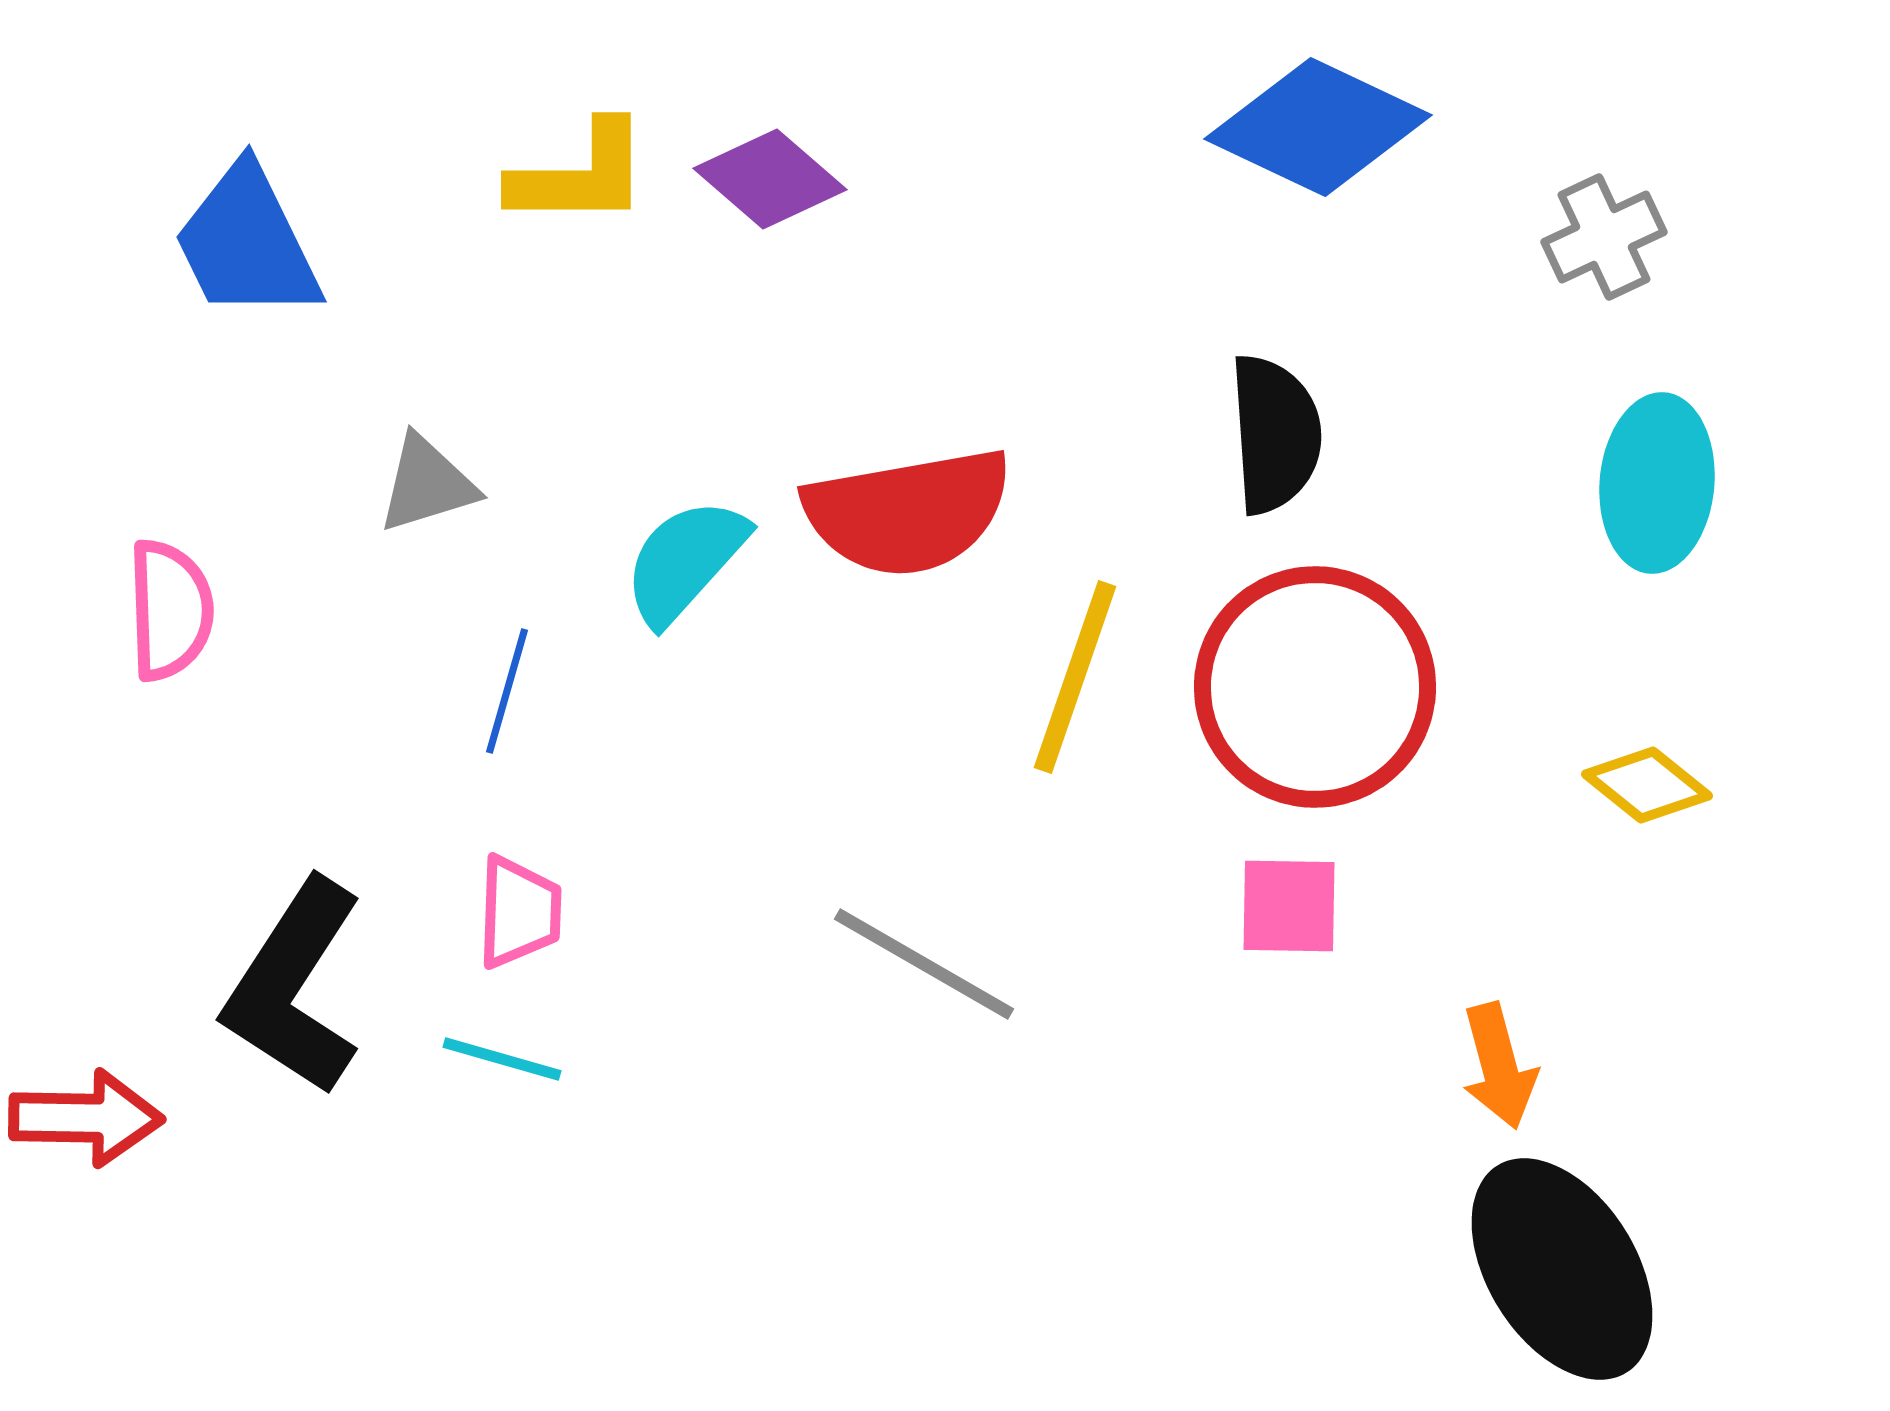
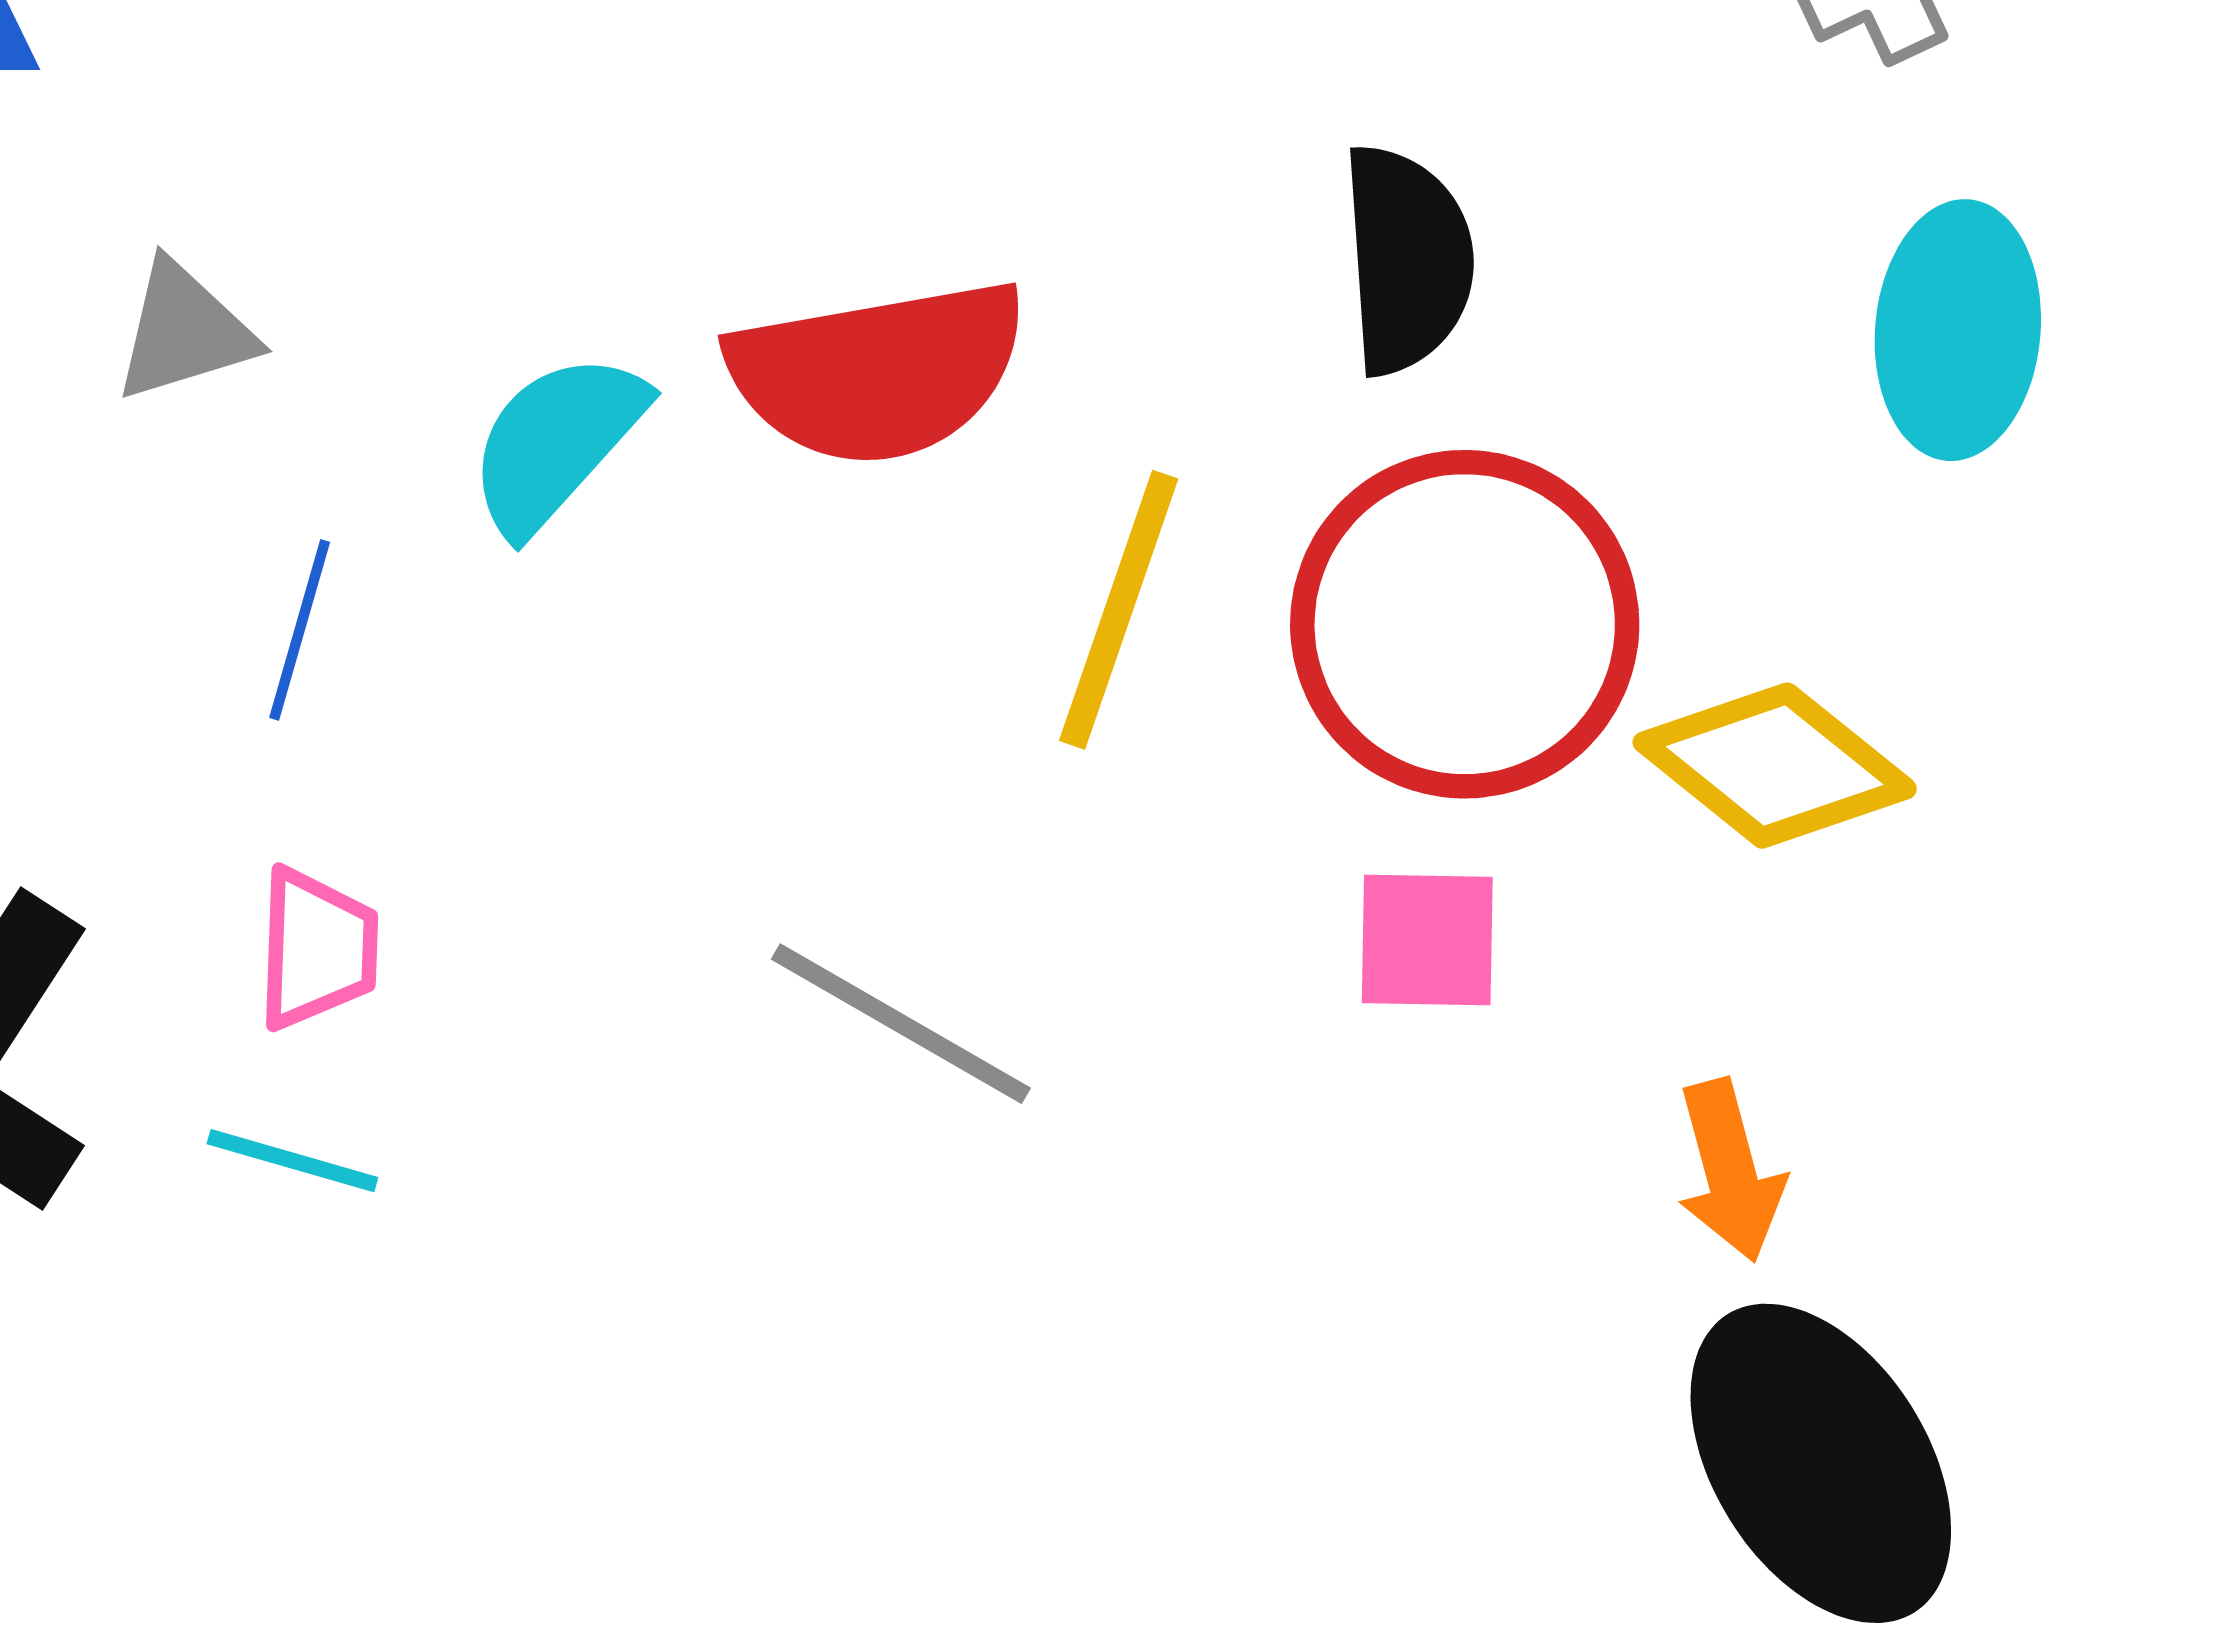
yellow diamond: (1647, 785) -> (1775, 766), moved, size x1.5

